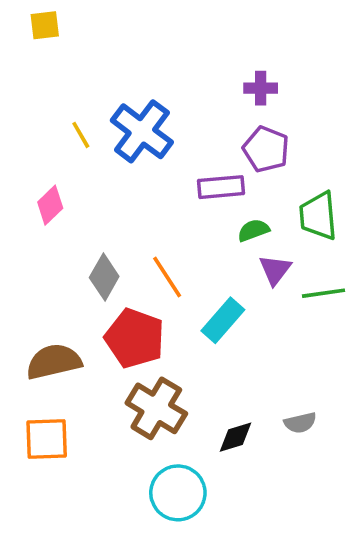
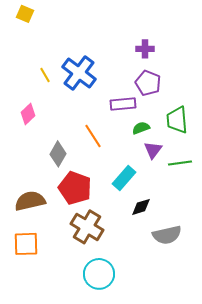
yellow square: (45, 25) -> (25, 14), turned 30
orange line: (167, 277) -> (93, 136), moved
gray semicircle: (300, 423) -> (167, 235), size x1.6
black diamond: (235, 437) -> (141, 207), moved

